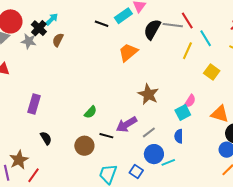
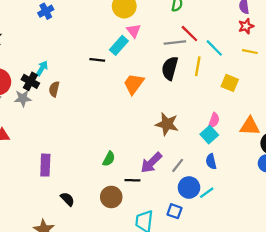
black semicircle: (152, 29) -> (170, 68), moved

